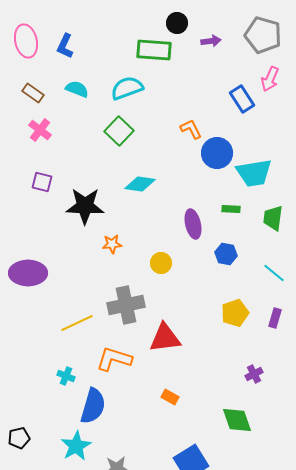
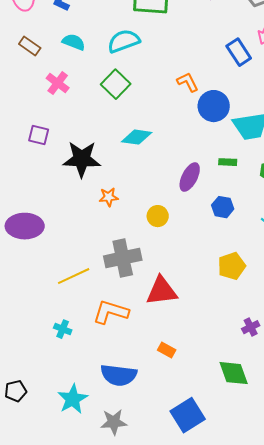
pink cross: (40, 130) -> (58, 83), moved
purple ellipse: (193, 224) -> (190, 177), turned 40
blue semicircle: (93, 406) -> (119, 375), moved, turned 81

